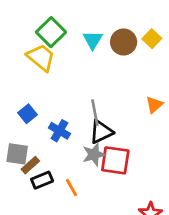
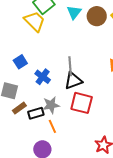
gray star: (94, 154) -> (51, 105), moved
brown rectangle: (30, 165) -> (19, 108), moved
black rectangle: (42, 180) -> (36, 113), moved
orange line: (71, 188) -> (52, 126), moved

